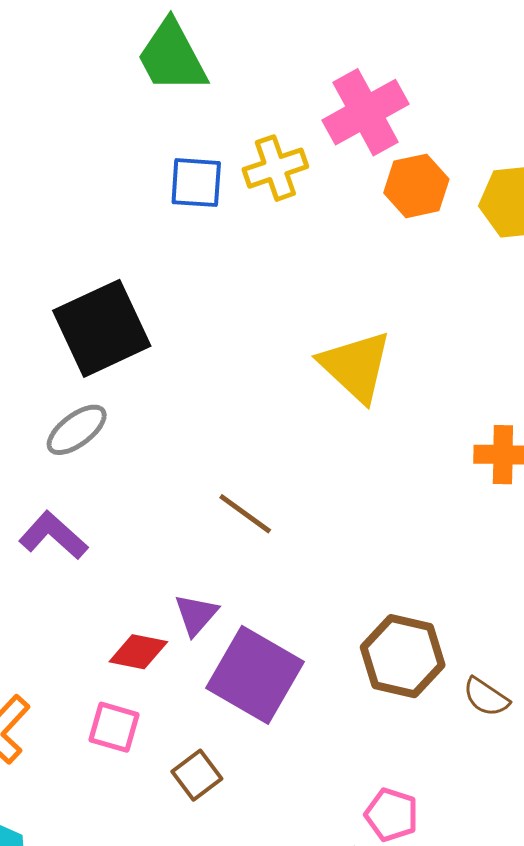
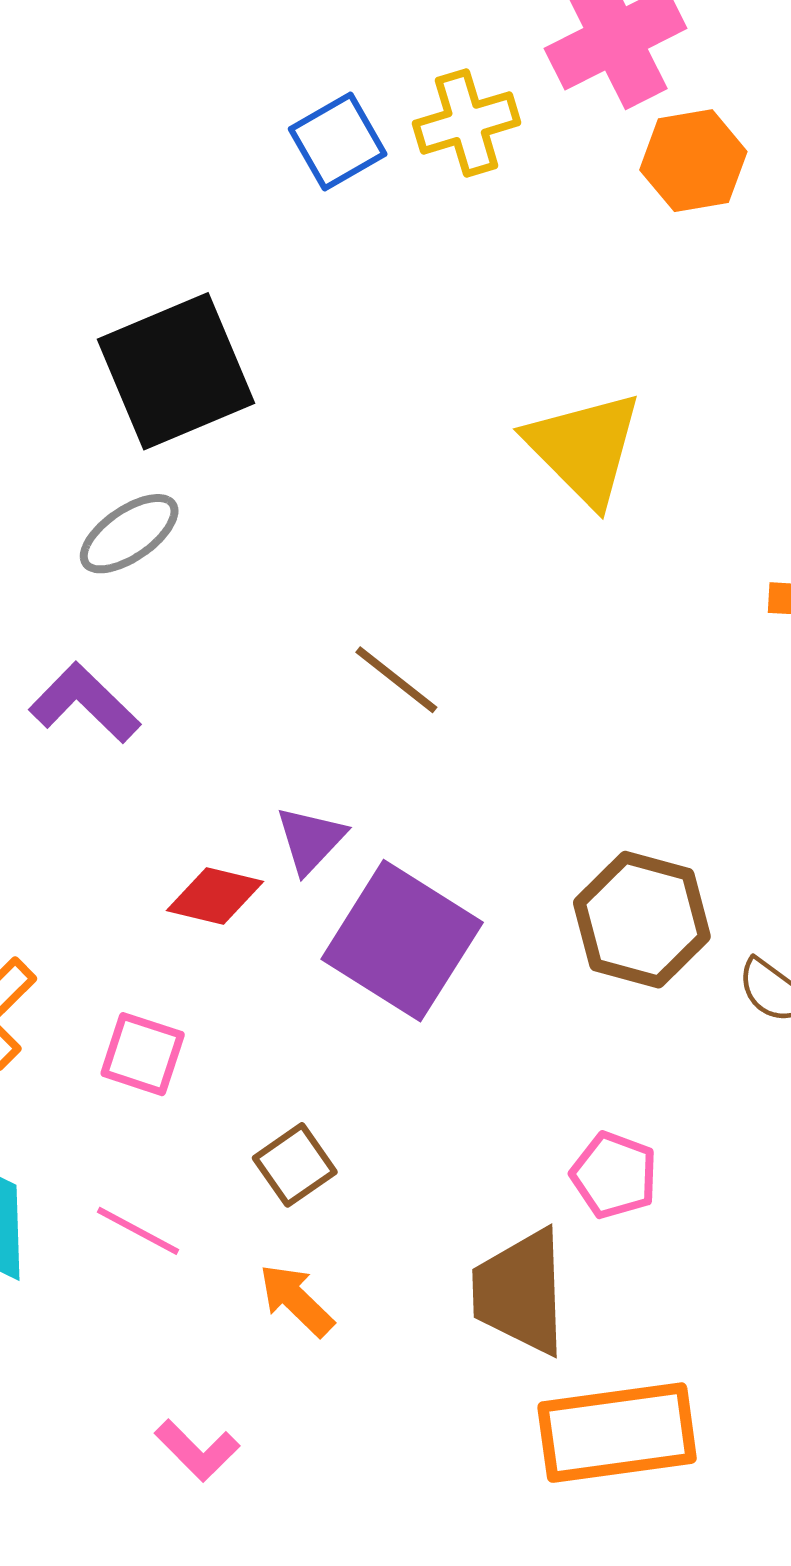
blue square: (196, 183) -> (338, 142), turned -36
pink square: (114, 727) -> (143, 1054), moved
brown square: (197, 775) -> (295, 1165), moved

